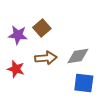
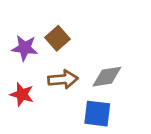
blue square: (84, 83) -> (97, 114), moved

